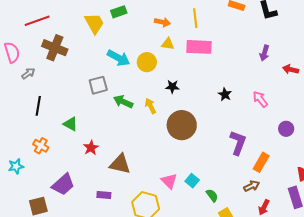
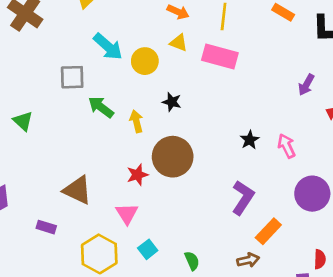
black star: (225, 94) -> (250, 140), moved
purple circle: (286, 129) -> (312, 194), size x1.6
red star: (91, 148) -> (137, 175), moved
pink triangle: (169, 181) -> (127, 214), moved
cyan square: (192, 181) -> (148, 249), moved

